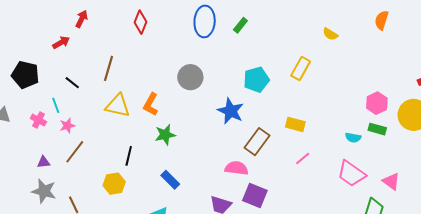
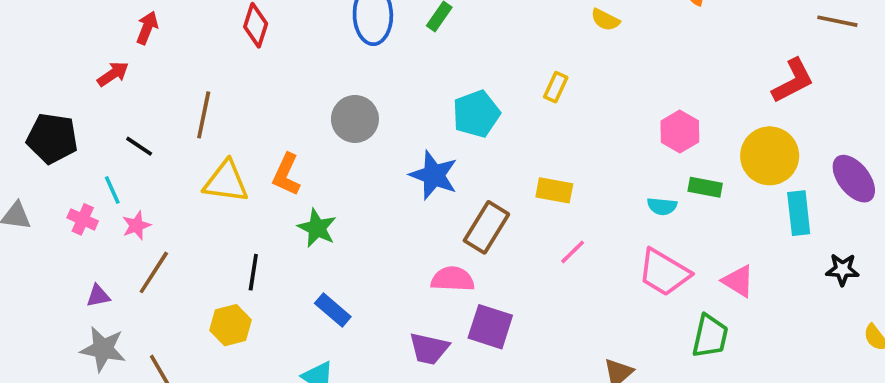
yellow rectangle: (301, 68) -> (556, 87), size x0.7
pink hexagon: (377, 103) -> (680, 132), moved
green star: (165, 135) -> (317, 228), turned -30

